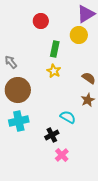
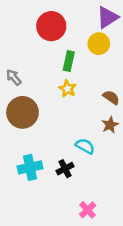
red circle: (41, 21) -> (51, 26), size x1.5
cyan cross: (19, 121) -> (30, 167), moved
pink cross: (62, 155) -> (88, 210), moved

